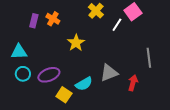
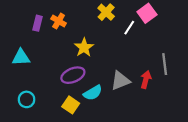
cyan circle: (23, 74) -> (27, 99), moved
purple ellipse: (49, 75) -> (73, 75), moved
red arrow: (133, 83) -> (146, 80), moved

